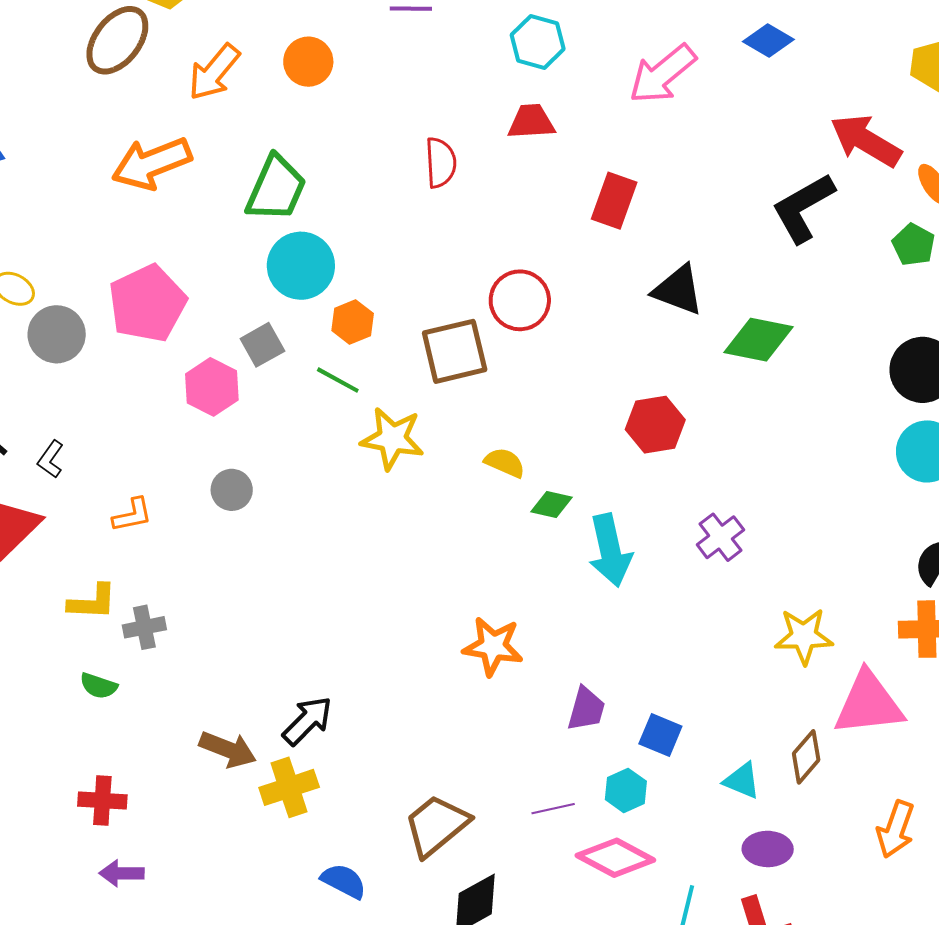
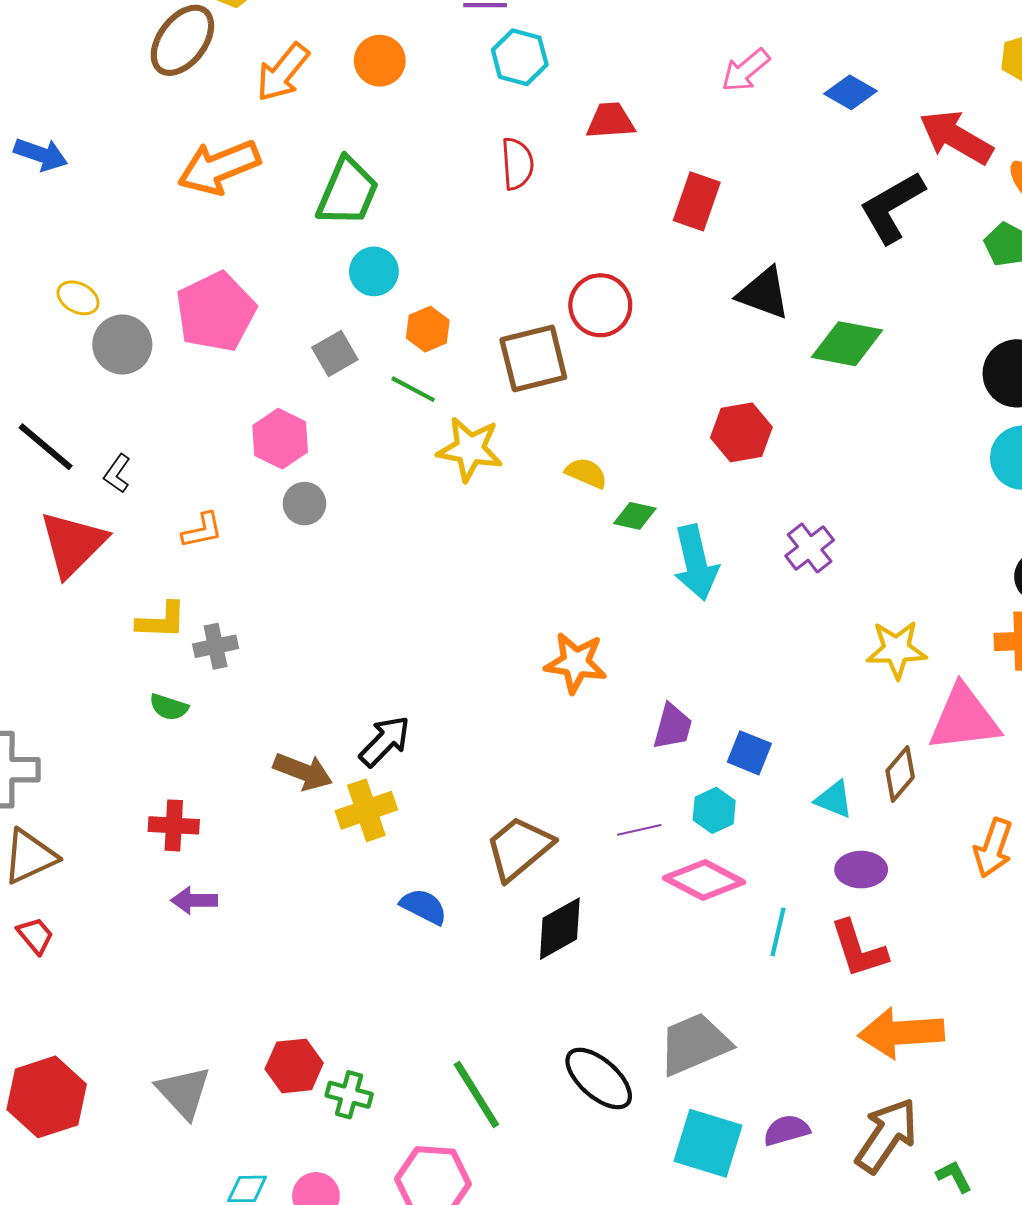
blue diamond: (768, 40) -> (851, 92), moved
cyan hexagon: (538, 42) -> (520, 57), moved
pink arrow: (662, 74) -> (746, 70), size x0.7
cyan circle: (301, 266) -> (374, 271), size x0.7
pink hexagon: (212, 387) -> (280, 439), moved

